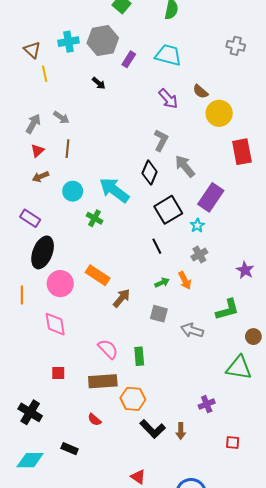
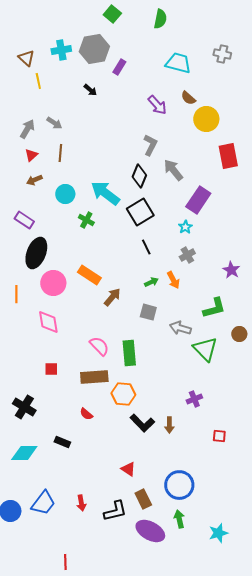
cyan trapezoid: (168, 55) -> (178, 63), moved
black square: (168, 210) -> (140, 212), moved
green rectangle: (139, 356) -> (129, 353), size x1.4
green triangle: (239, 368) -> (205, 349), moved, turned 36

